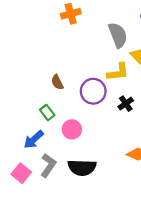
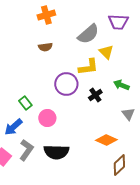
gray semicircle: (118, 35) -> (88, 34), turned 70
brown semicircle: (57, 82) -> (45, 47), moved, turned -72

